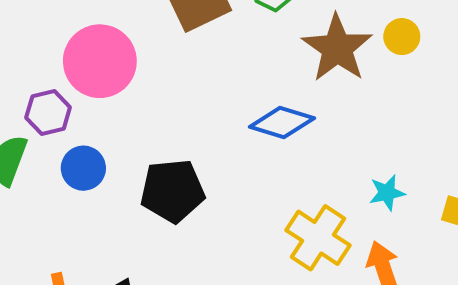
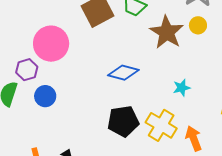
blue diamond: (282, 122) -> (123, 73), moved
black pentagon: (172, 191) -> (123, 121), moved
cyan star: (387, 193) -> (182, 88), moved

